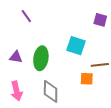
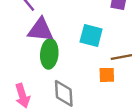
purple triangle: (16, 57) -> (41, 30), moved, size x1.6

